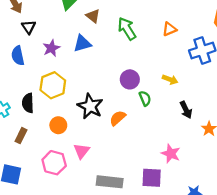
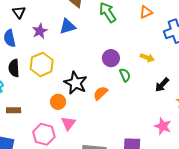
black semicircle: (28, 103) -> (14, 68), moved
black arrow: (186, 110) -> (162, 85), turned 70
orange circle: (58, 125) -> (58, 102), moved
brown rectangle: (21, 136) -> (14, 110), turned 64
pink star: (171, 154) -> (163, 126), moved

